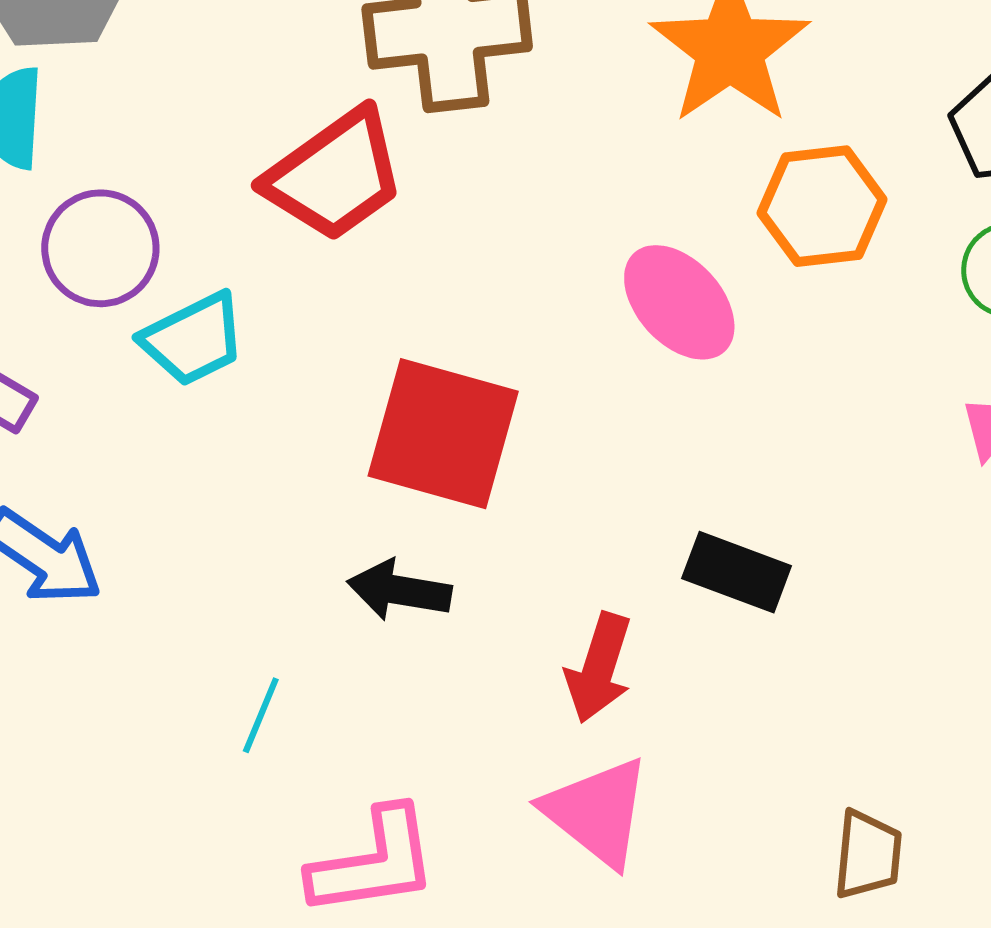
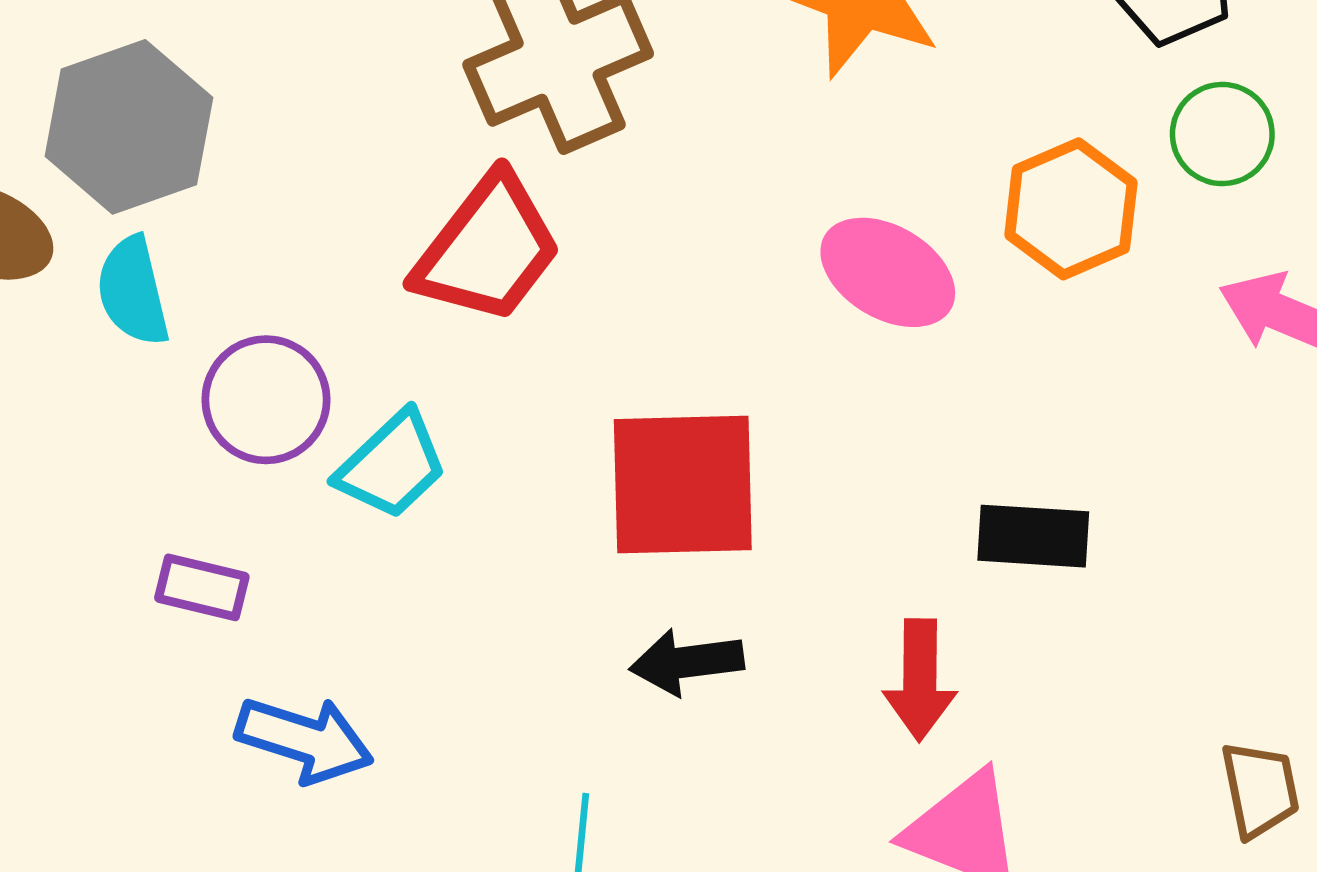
orange hexagon: (822, 206) -> (1071, 209), moved

